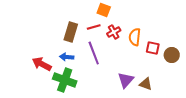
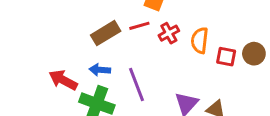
brown rectangle: (71, 32) -> (106, 33), turned 42
purple line: (94, 53) -> (137, 84), moved
brown circle: (172, 55) -> (254, 54), moved

